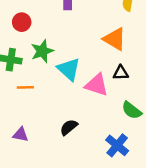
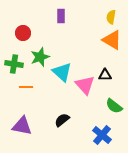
orange triangle: (115, 39) -> (112, 40), moved
pink triangle: (97, 85) -> (85, 85), turned 30
purple triangle: (20, 134) -> (22, 126), size x1.5

